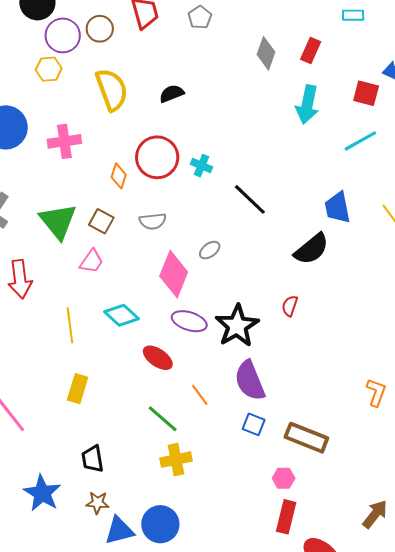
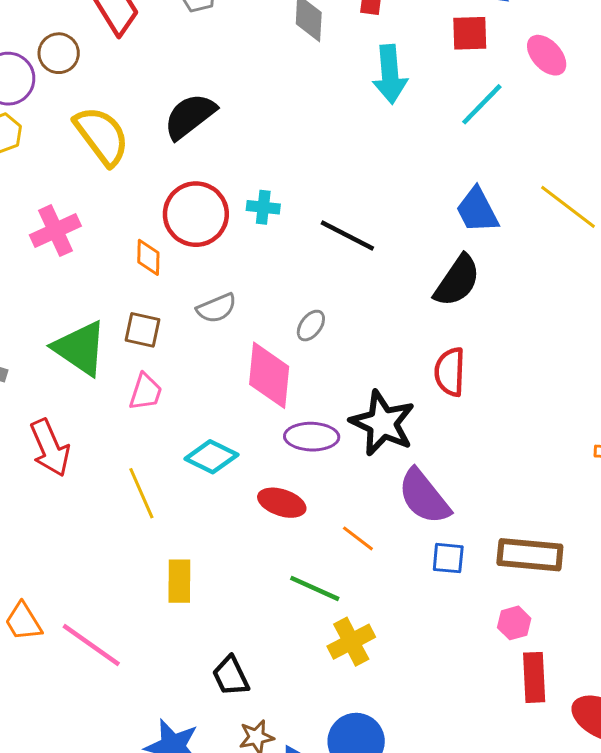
black semicircle: (172, 94) -> (190, 116), size x1.5
red semicircle: (290, 306) -> (450, 372), size x1.5

